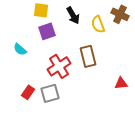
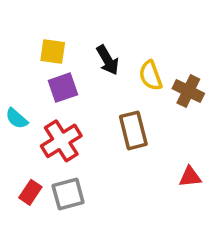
brown cross: (120, 14) -> (188, 91), moved
red cross: (59, 66) -> (61, 141), moved

